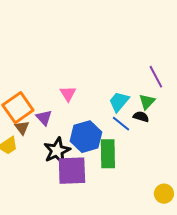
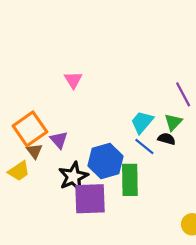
pink triangle: (68, 94) -> (73, 80), moved

